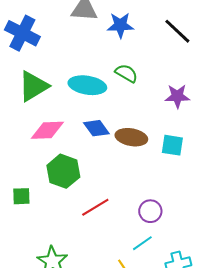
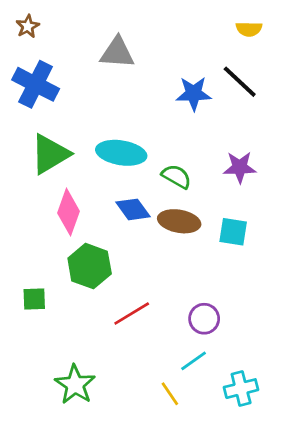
blue star: (120, 25) -> (194, 94), moved
green semicircle: (126, 73) -> (176, 176), moved
pink diamond: (47, 130) -> (68, 212), turned -68

